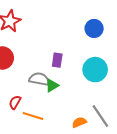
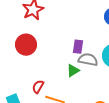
gray semicircle: (39, 79) -> (88, 60), moved

